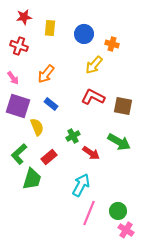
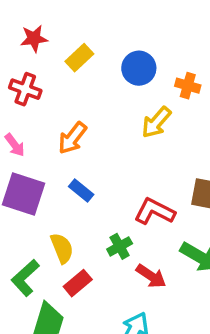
yellow rectangle: (50, 28) -> (79, 58), turned 42
red L-shape: (93, 97) -> (155, 211), moved
yellow semicircle: (37, 127) -> (62, 248), moved

